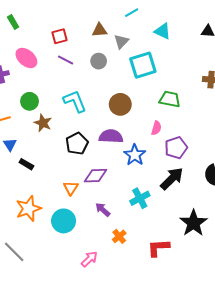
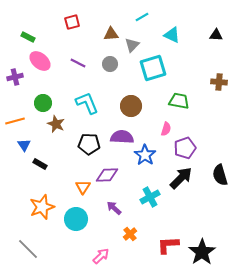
green rectangle: (13, 22) -> (28, 37), moved, turned -32
red square: (59, 36) -> (72, 22), moved
black pentagon: (77, 144) -> (89, 144), turned 30
black star: (193, 223) -> (202, 252), moved

